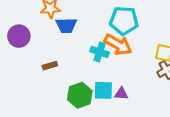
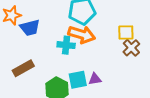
brown rectangle: (50, 66) -> (23, 68), size x1.5

